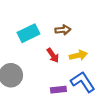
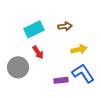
red arrow: (53, 55) -> (38, 52), moved

